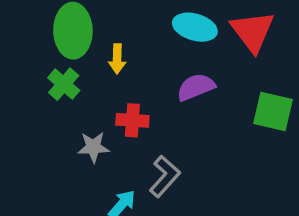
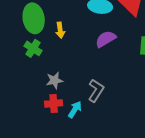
red cross: (132, 120) -> (54, 103), moved

